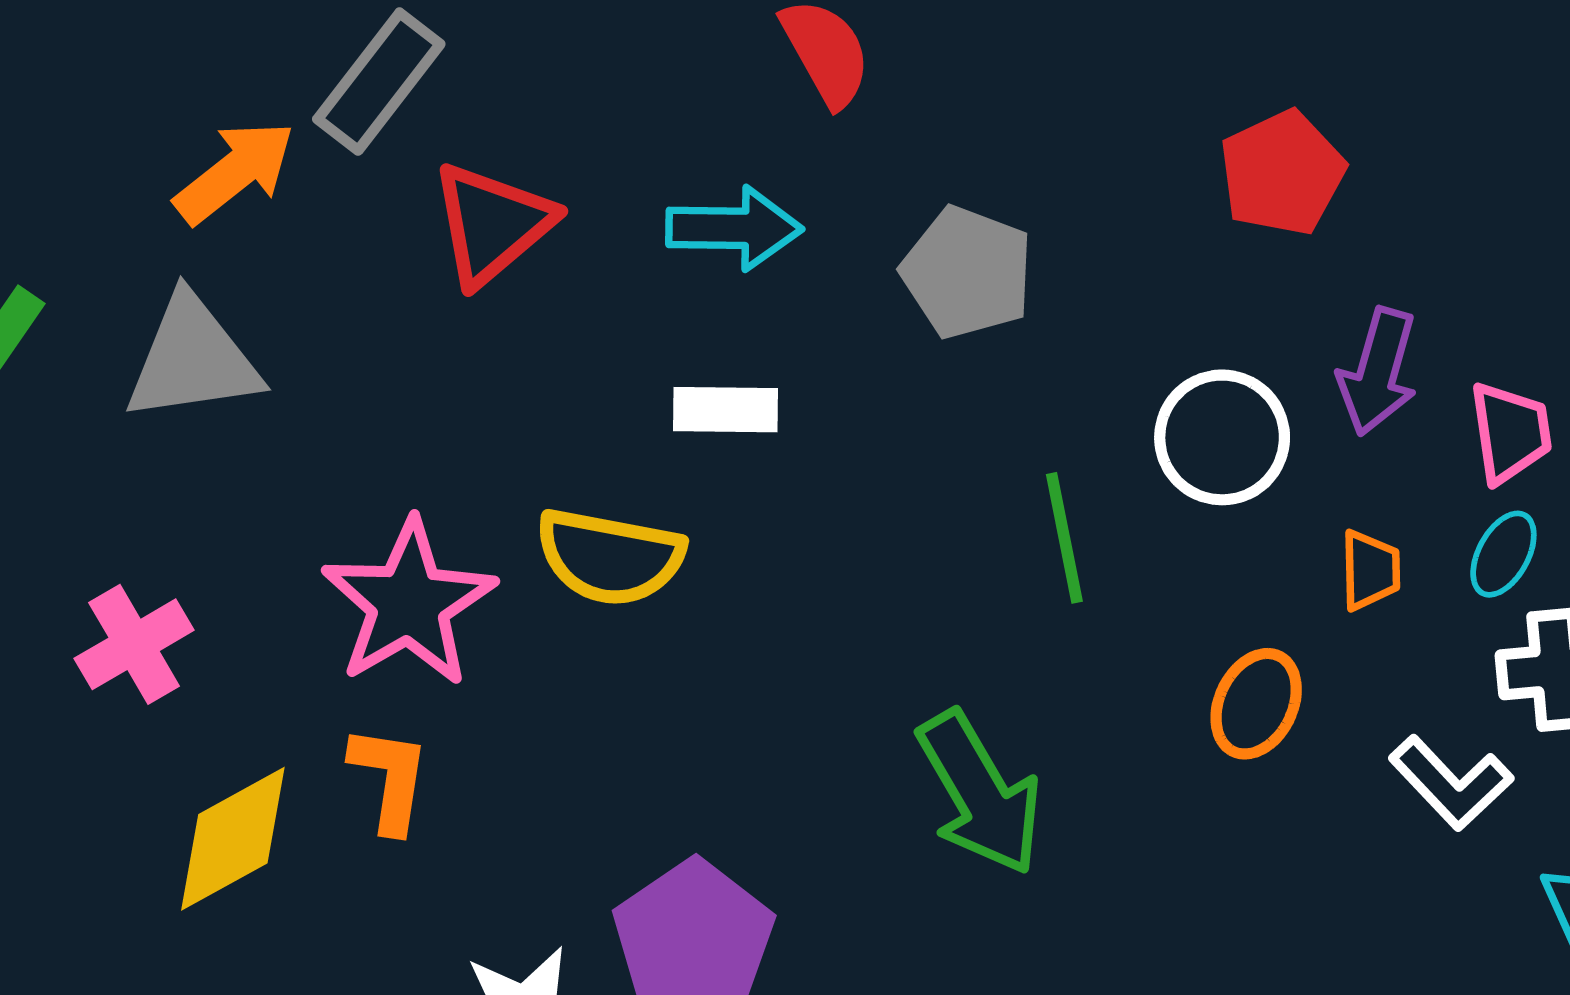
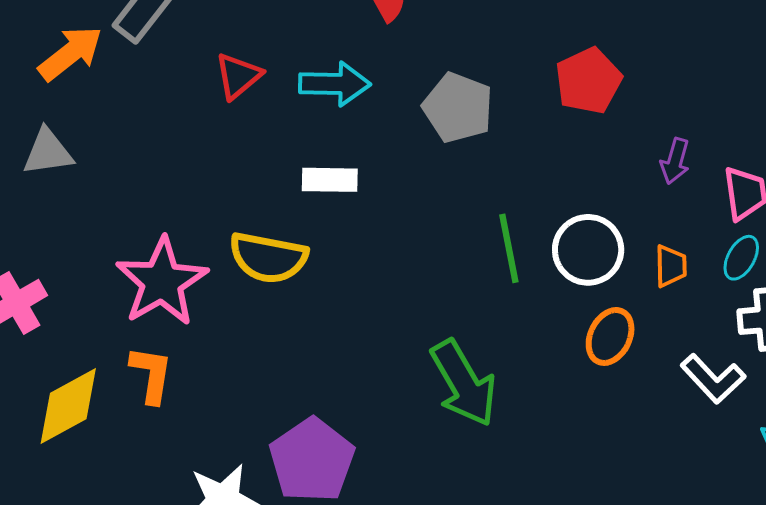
red pentagon: (1282, 173) -> (588, 81), moved
red triangle: (492, 224) -> (238, 76), moved, size x0.7
gray triangle: (193, 359) -> (48, 152), size x0.7
purple arrow: (1378, 372) -> (675, 161), size x0.7
white circle: (1222, 437) -> (588, 250), moved

